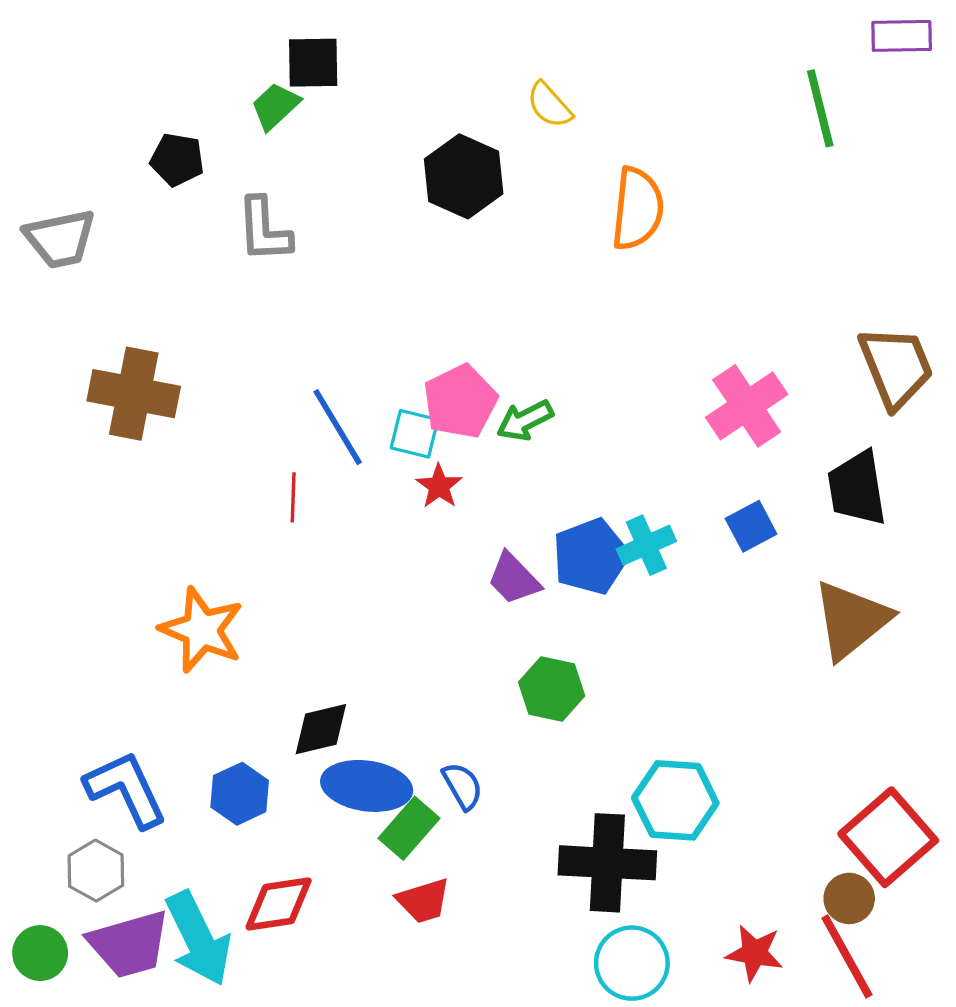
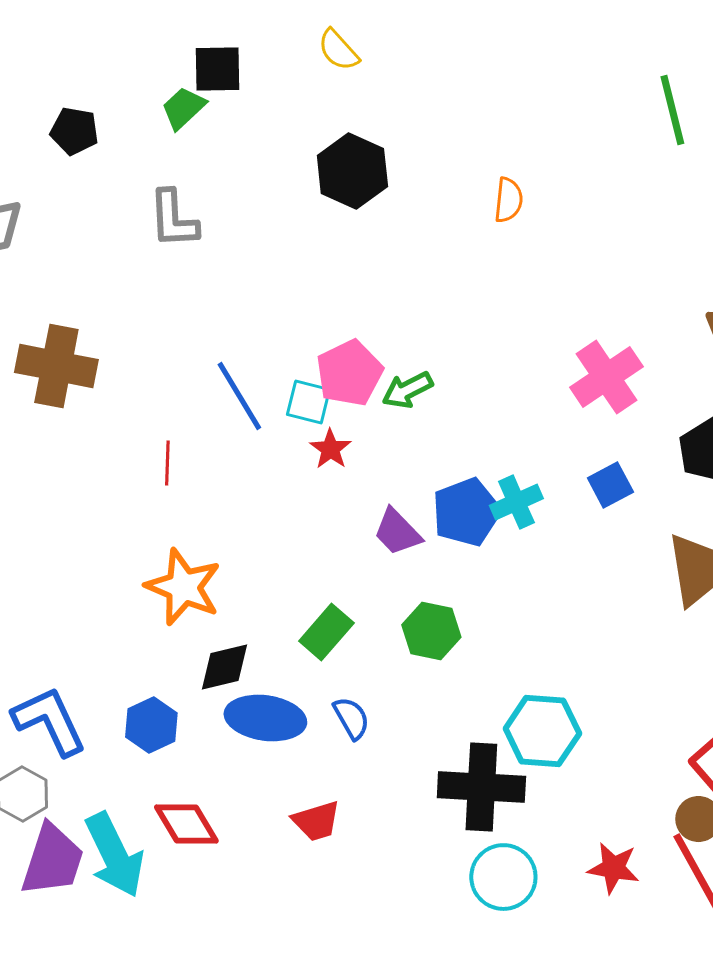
yellow semicircle: (549, 105) -> (338, 50), moved
black pentagon: (177, 160) -> (74, 131), moved
orange semicircle: (637, 209) -> (508, 200), size x0.6
red line: (293, 497) -> (167, 463), moved
orange star: (202, 630) -> (183, 587), moved
green rectangle: (409, 828) -> (326, 632), moved
red diamond: (279, 904) -> (186, 824), turned 68
purple trapezoid: (129, 944) -> (52, 860), turned -56

